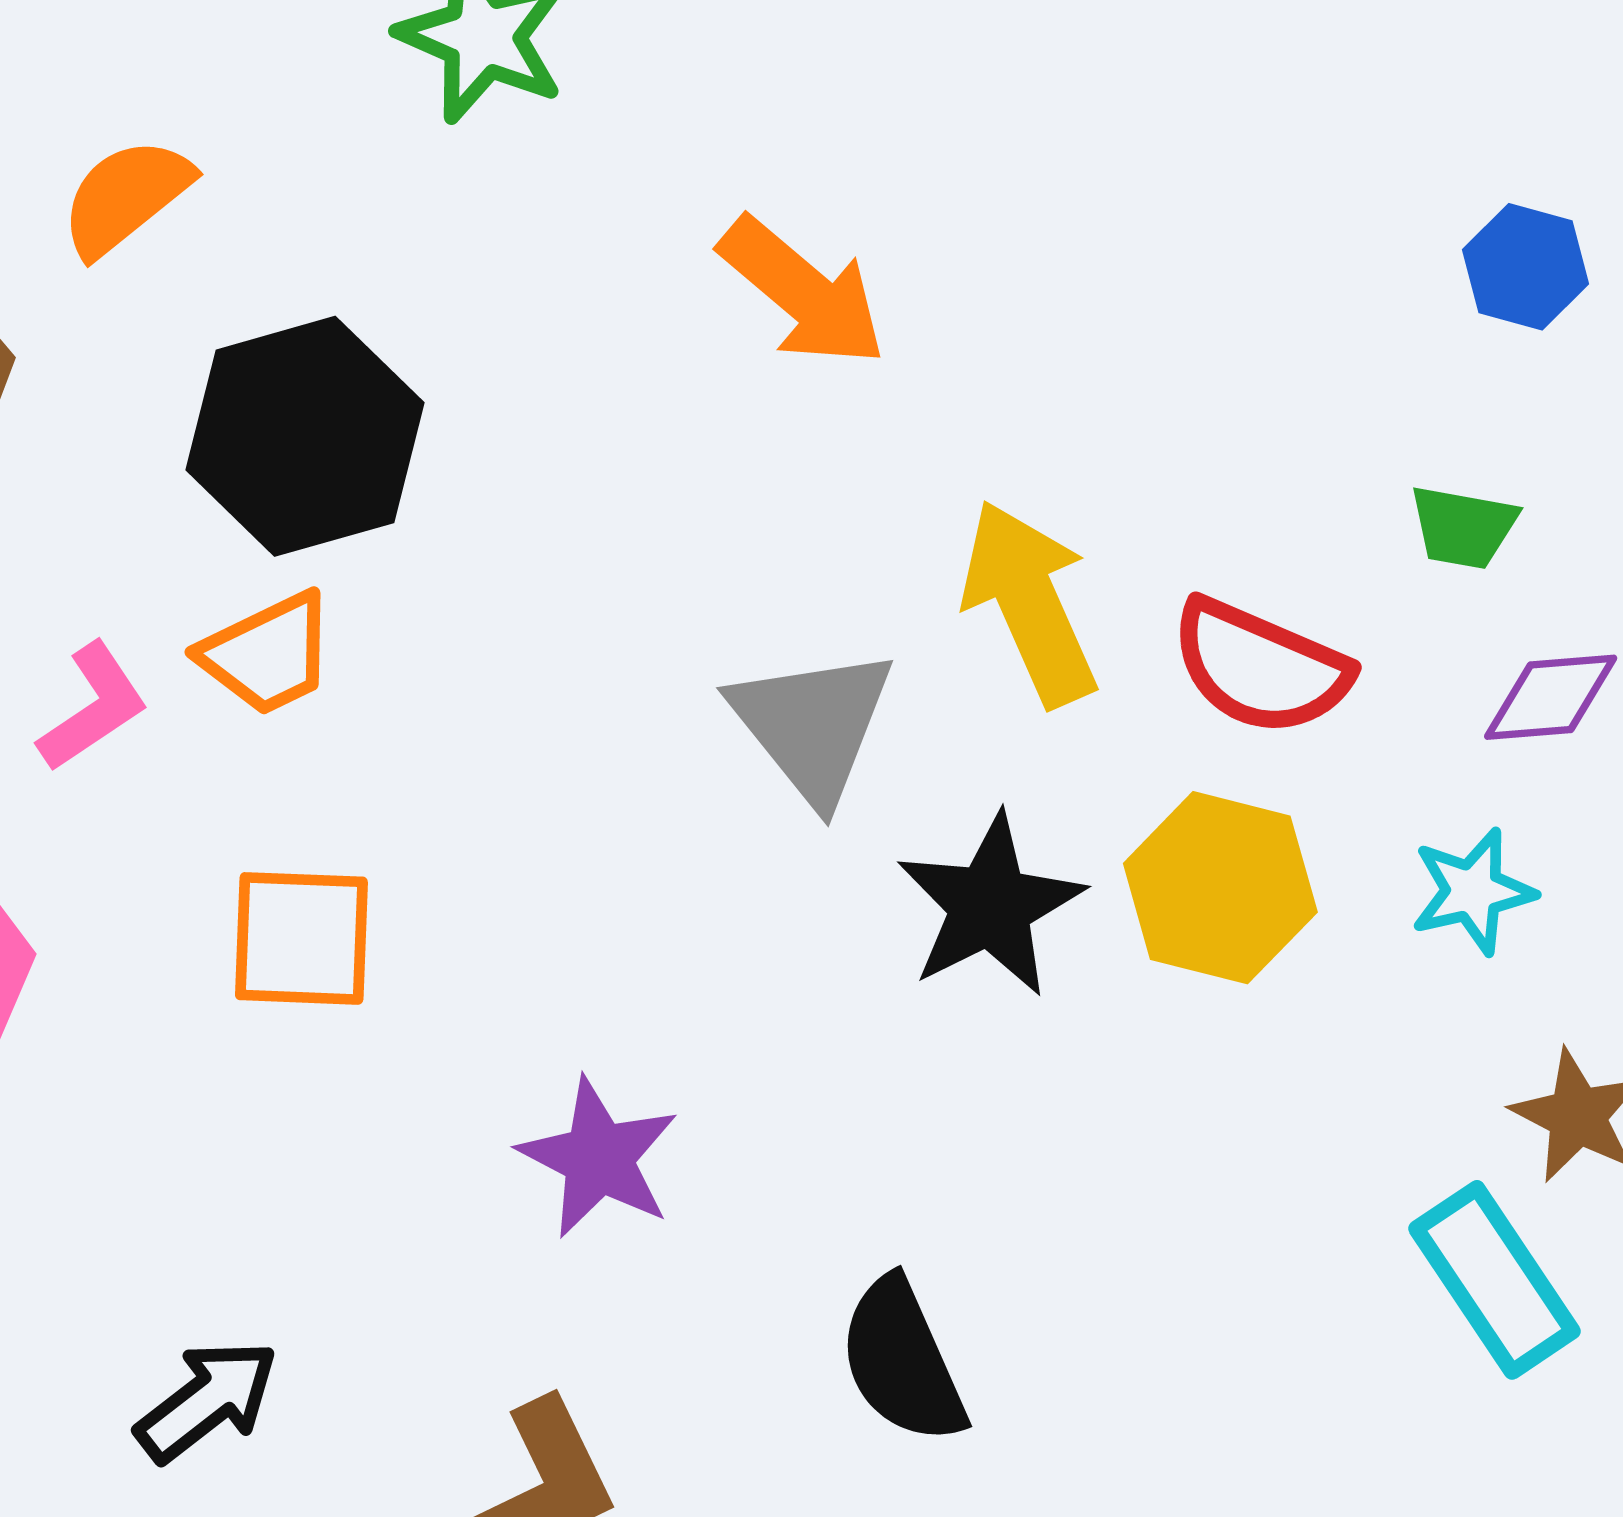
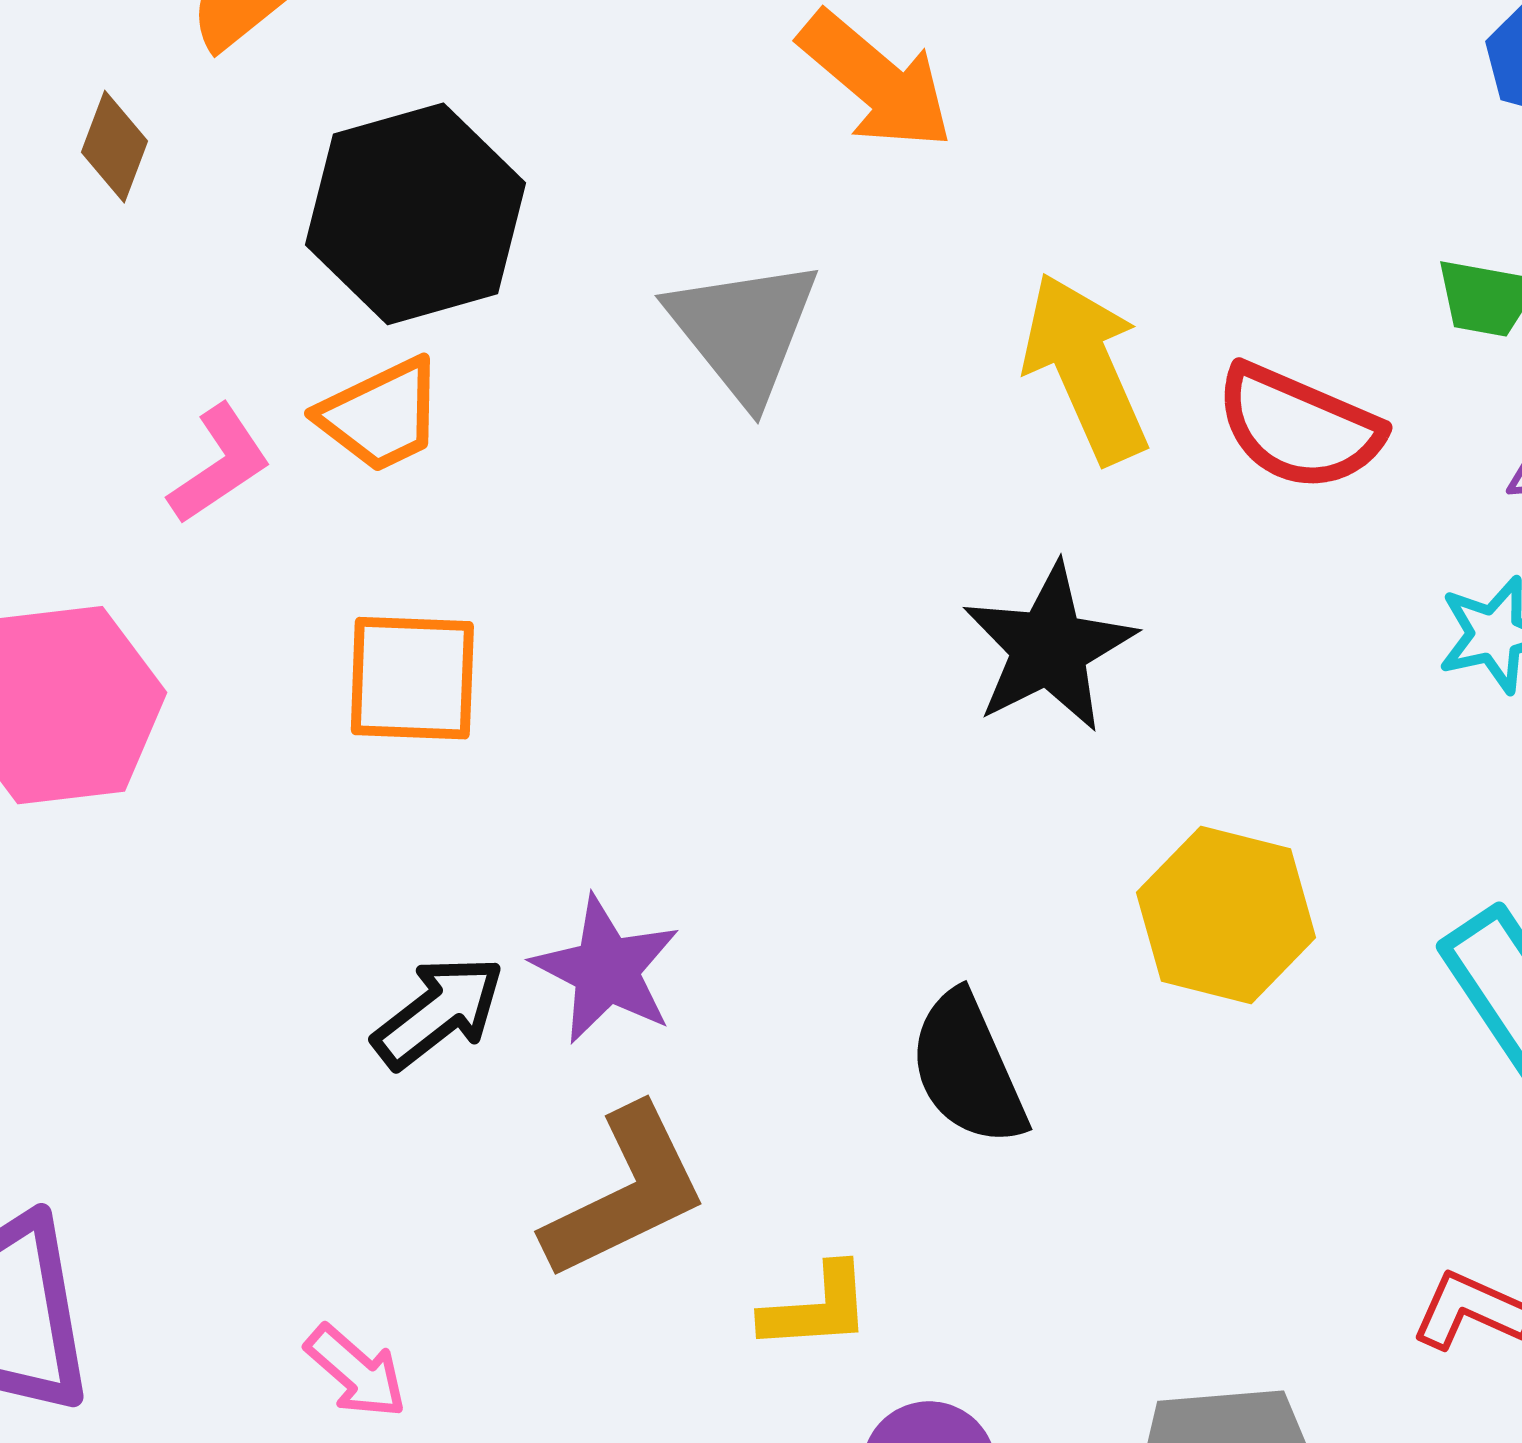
gray triangle: (812, 725) -> (744, 330), moved
yellow hexagon: (1220, 888) -> (1226, 915), moved
purple star: (599, 1158) -> (606, 970), moved
black arrow: (207, 1401) -> (439, 1012), moved

